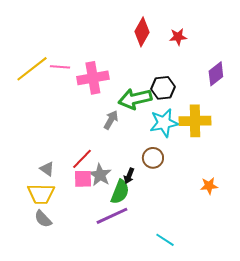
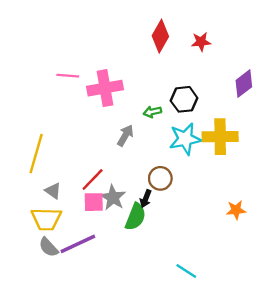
yellow line: (32, 69) -> (36, 154), moved, turned -36
green arrow: (135, 99) -> (152, 112), size x0.5
brown circle: (153, 158) -> (160, 178), moved
purple line: (112, 216) -> (78, 244), moved

